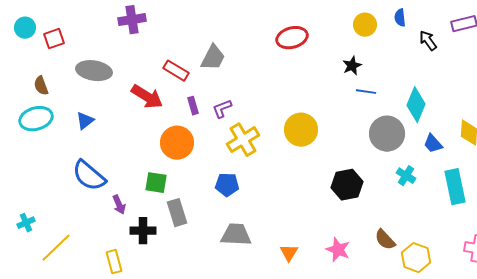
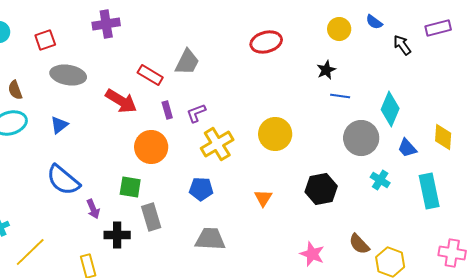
blue semicircle: (400, 18) -> (374, 22), turned -48
red square: (54, 39) -> (45, 40), moved
orange triangle: (289, 253) -> (263, 198), moved

